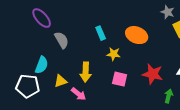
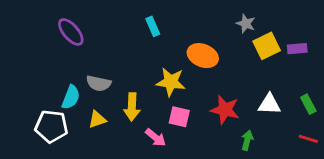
cyan rectangle: (101, 33) -> (153, 26), moved
gray semicircle: (62, 40) -> (99, 83), moved, turned 132
yellow star: (114, 54) -> (171, 82), size x1.5
pink arrow: (79, 94) -> (156, 137), moved

